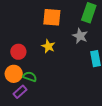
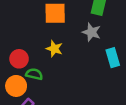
green semicircle: (30, 77) -> (34, 74), moved

